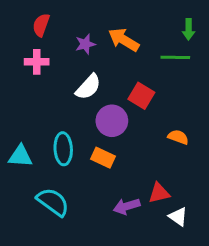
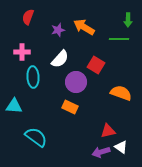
pink cross: (37, 62) -> (22, 52), moved
orange semicircle: (178, 137) -> (121, 93), size x1.5
cyan ellipse: (63, 149) -> (33, 77), moved
purple arrow: (127, 206) -> (101, 152), moved

